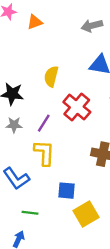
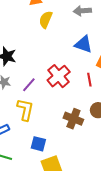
yellow semicircle: (51, 76) -> (46, 20), moved

